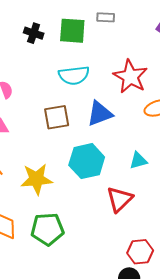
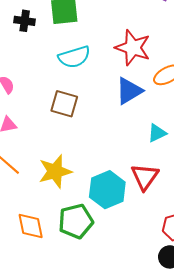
blue triangle: (100, 113) -> (129, 91), moved
brown square: (57, 117) -> (64, 104), turned 36
cyan hexagon: (87, 161) -> (107, 190), moved

